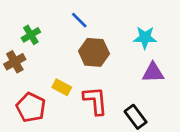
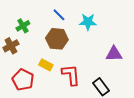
cyan star: (145, 38) -> (88, 22), moved
brown hexagon: (94, 52) -> (57, 39), moved

